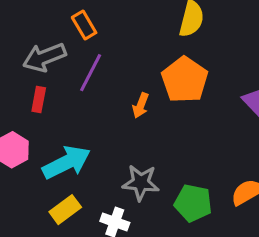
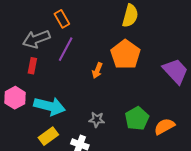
cyan arrow: (66, 162) -> (50, 106), turned 40
gray star: (141, 183) -> (97, 120), size x0.7
green pentagon: (193, 203) -> (137, 118), moved, turned 30

